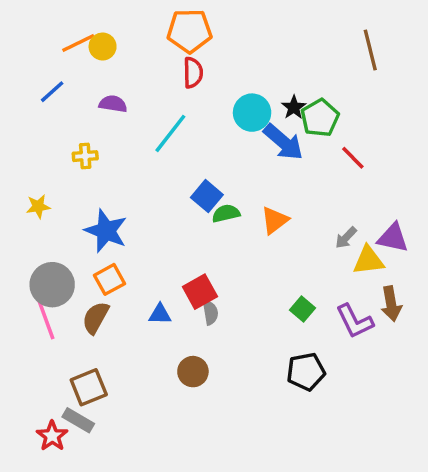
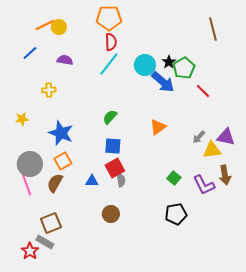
cyan line: (170, 133) -> (109, 64), moved
blue square: (207, 196) -> (113, 146), moved, turned -36
green semicircle: (226, 213) -> (110, 117), moved, turned -35

